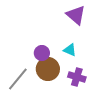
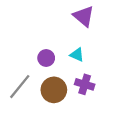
brown circle: (48, 69) -> (54, 90), moved

